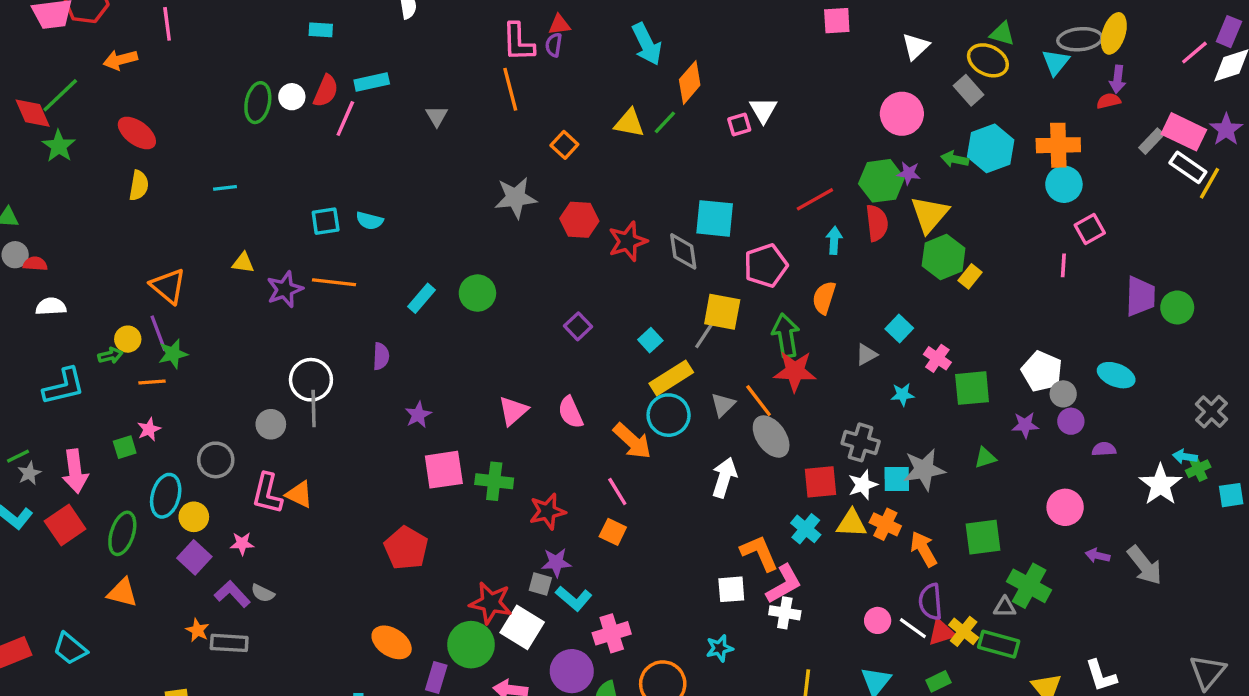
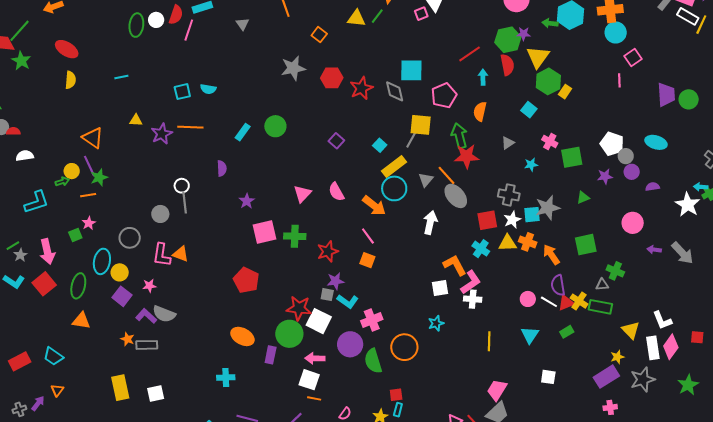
cyan square: (899, 328) -> (529, 110), moved
white circle: (311, 380) -> (182, 186), size x0.6
green cross: (1029, 586) -> (615, 271), size x0.7
gray semicircle: (263, 593) -> (164, 314), size x1.6

